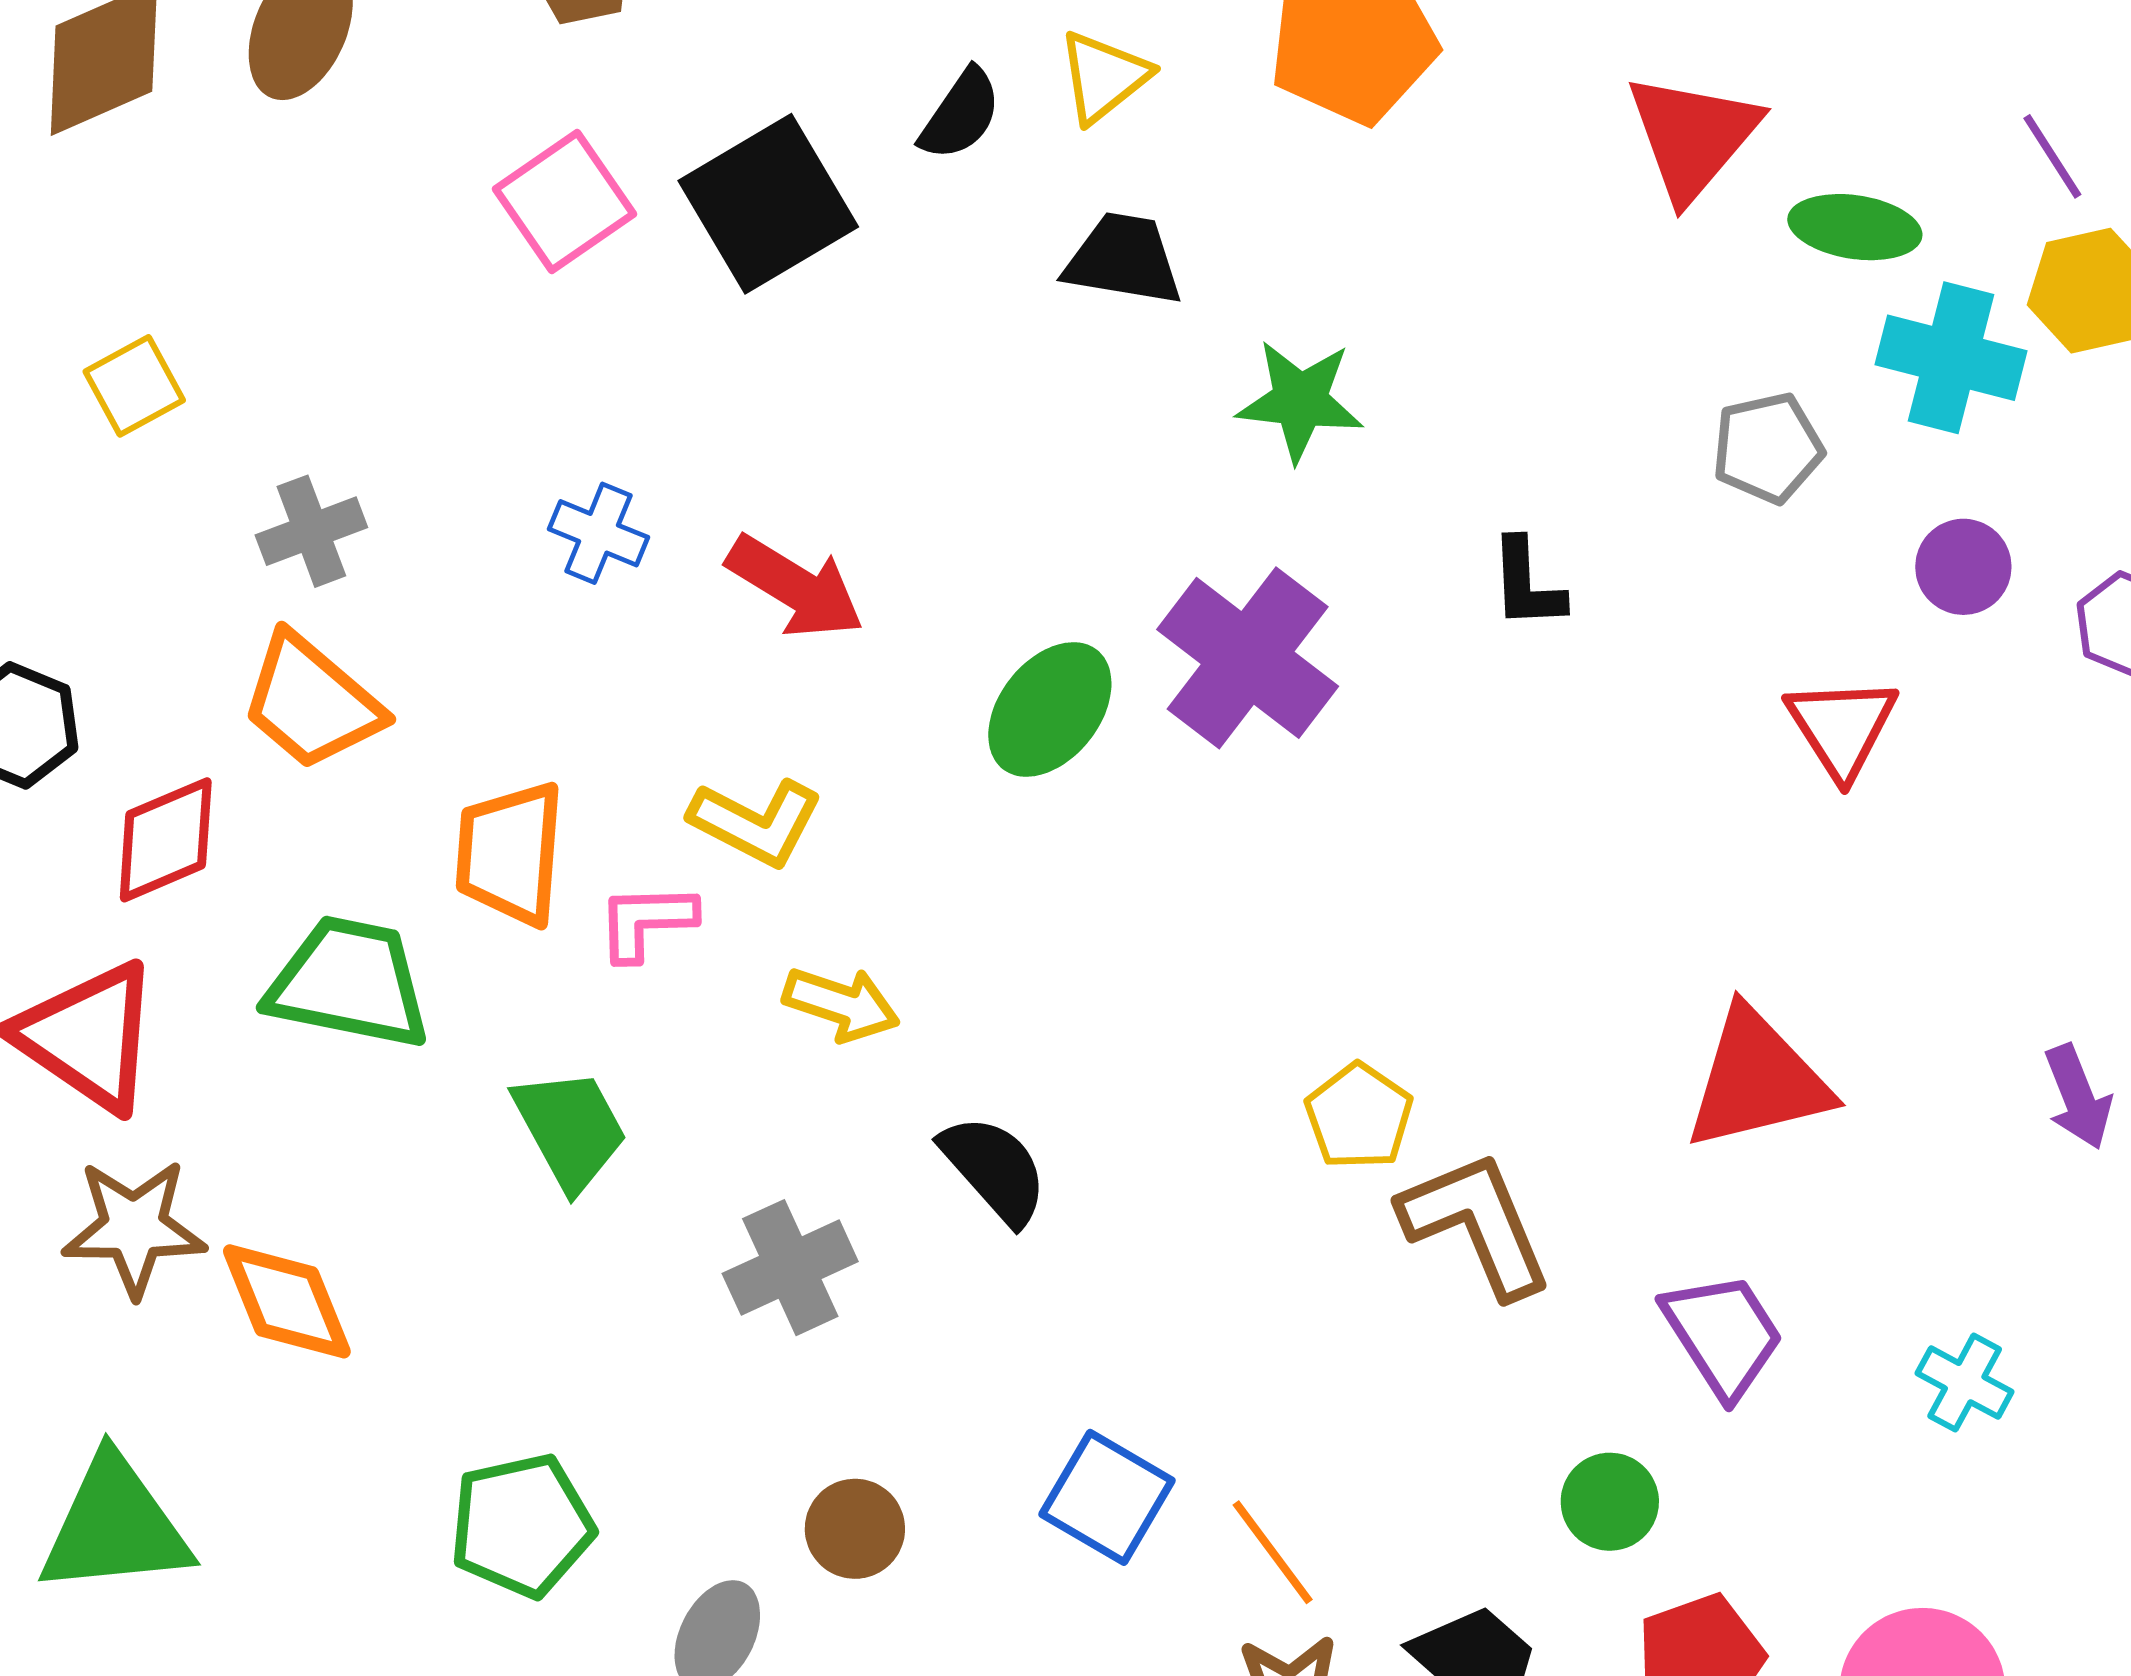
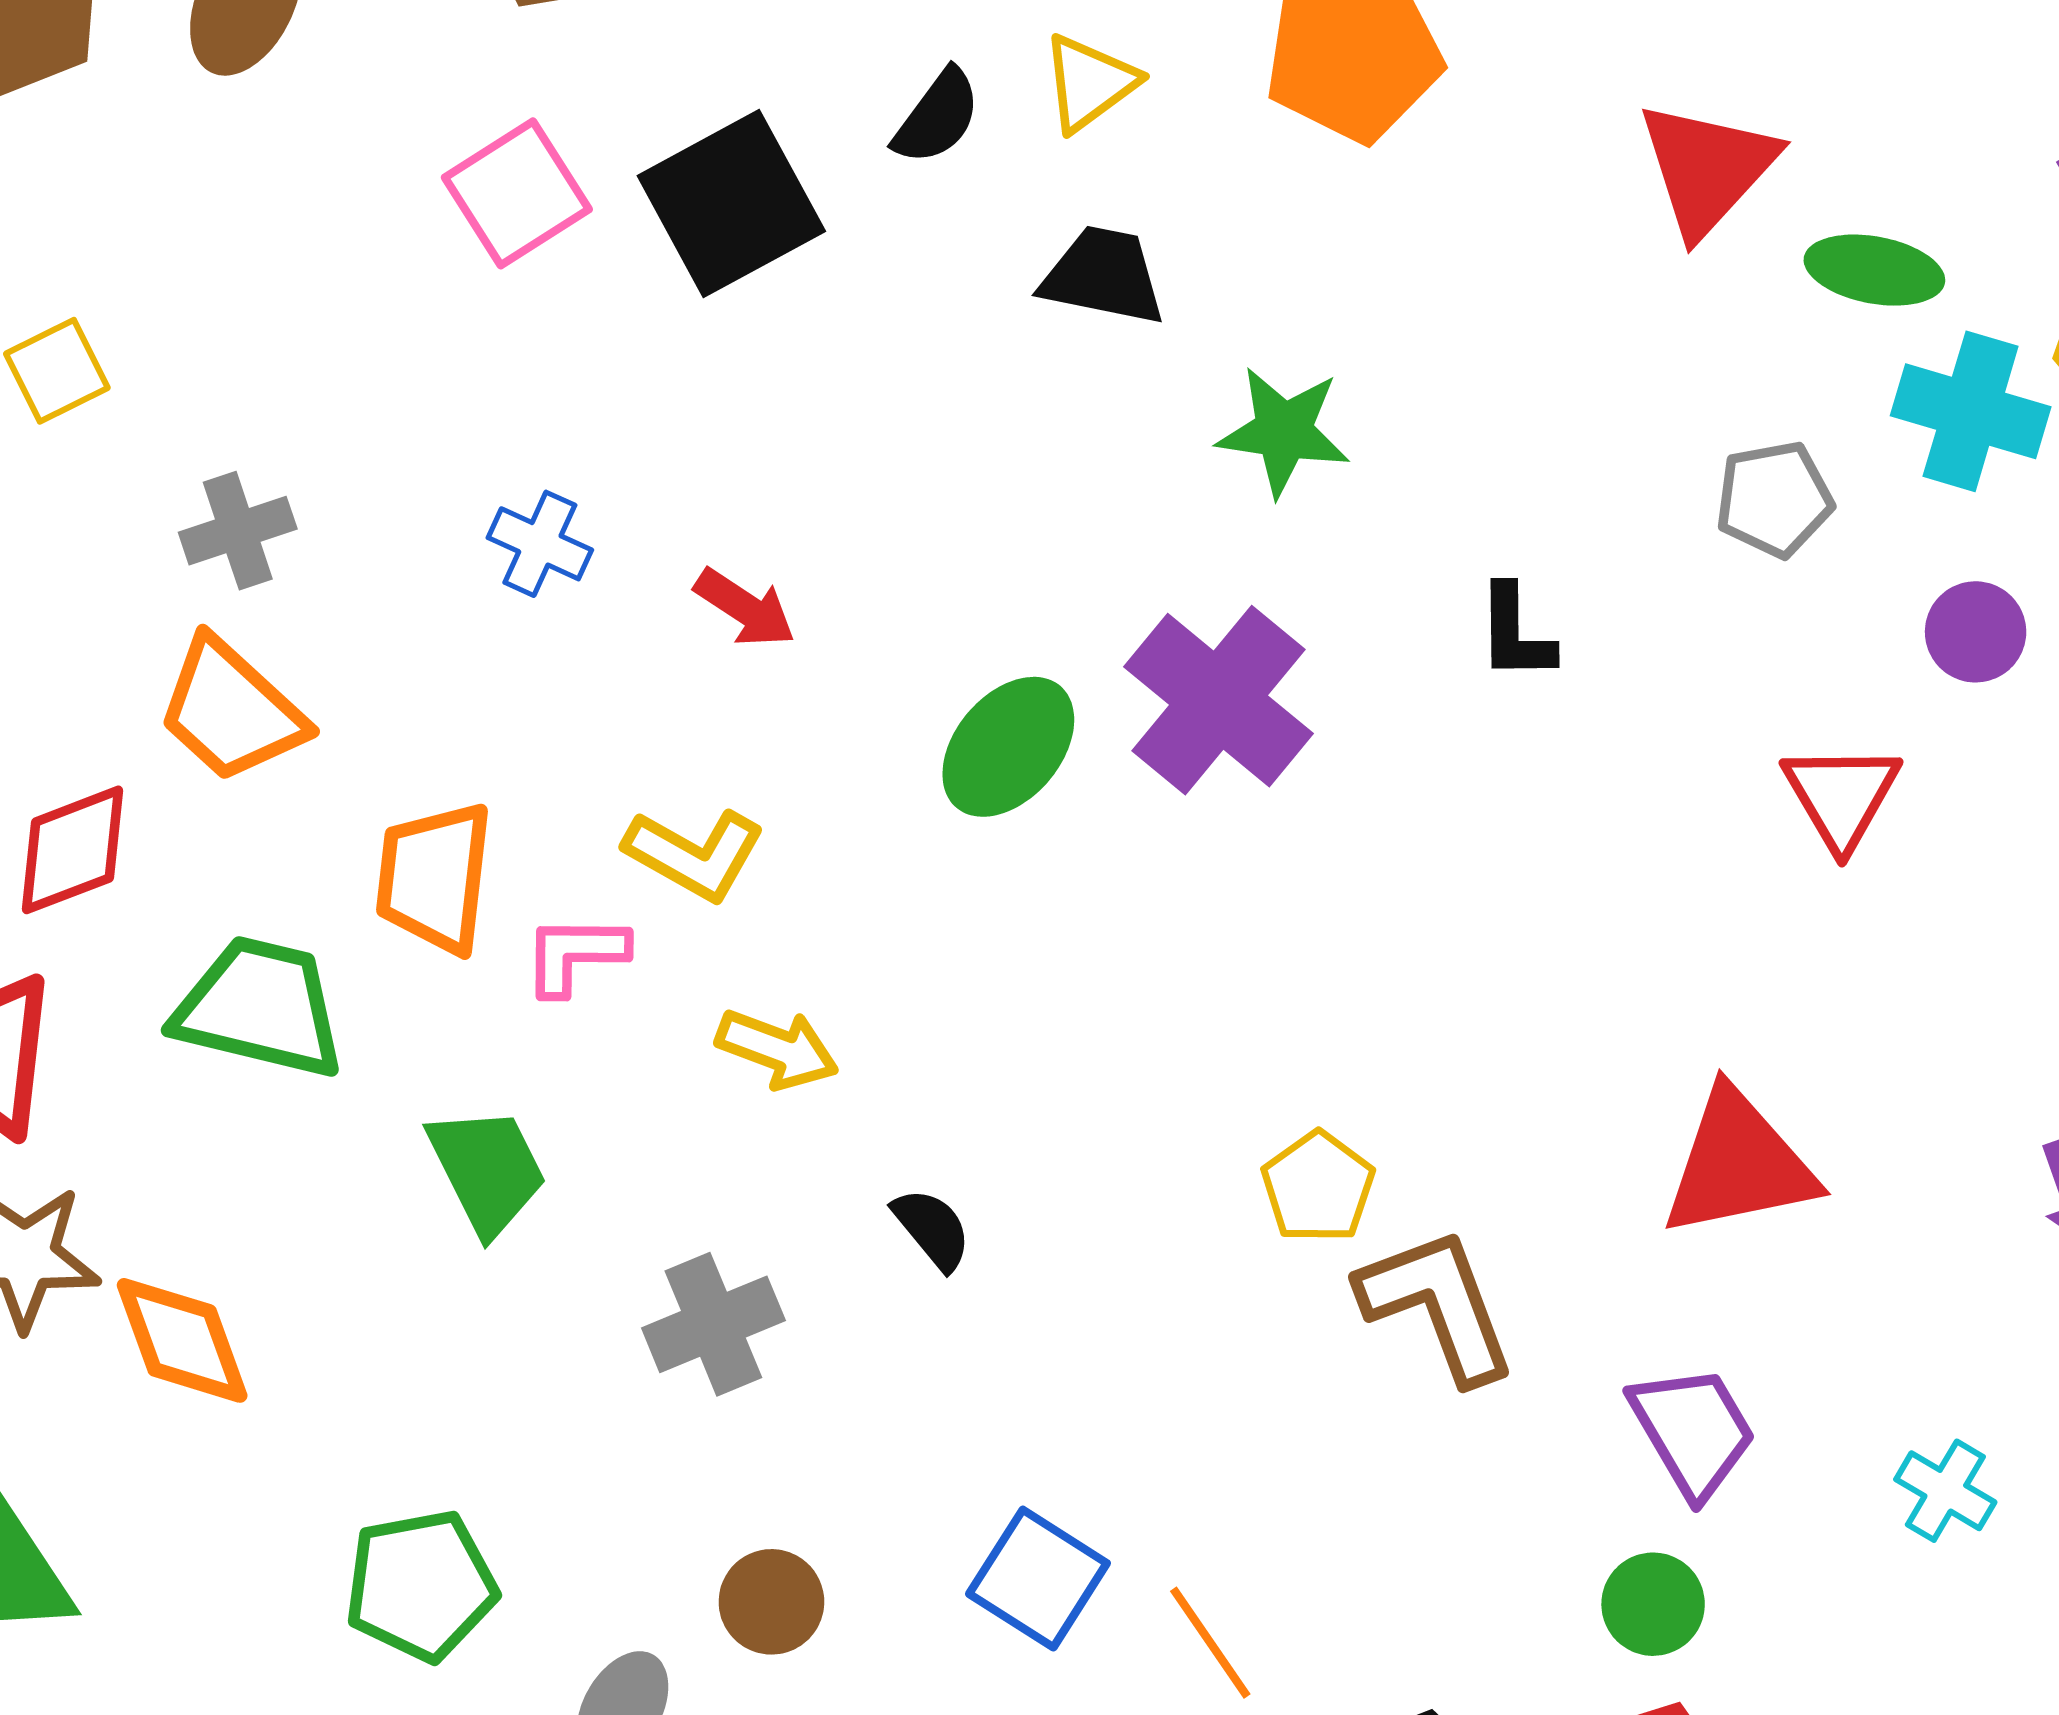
red arrow: (795, 587) -> (745, 608), size x0.7
black semicircle: (994, 1169) -> (932, 1229), size x0.7
green circle: (1610, 1502) -> (1653, 1604), moved

